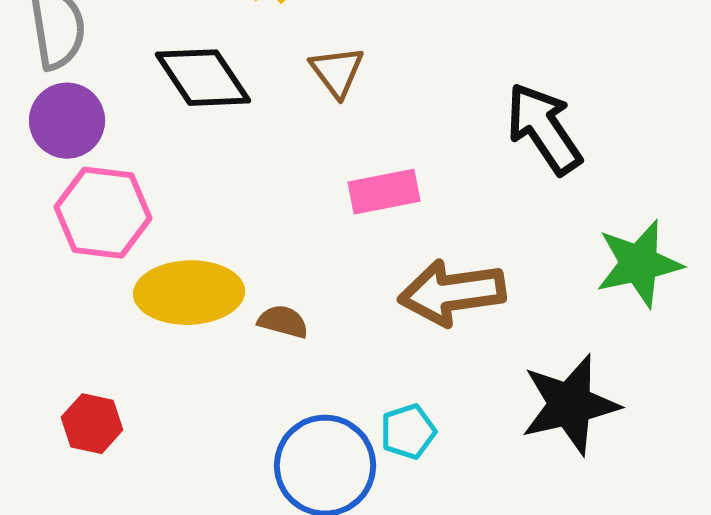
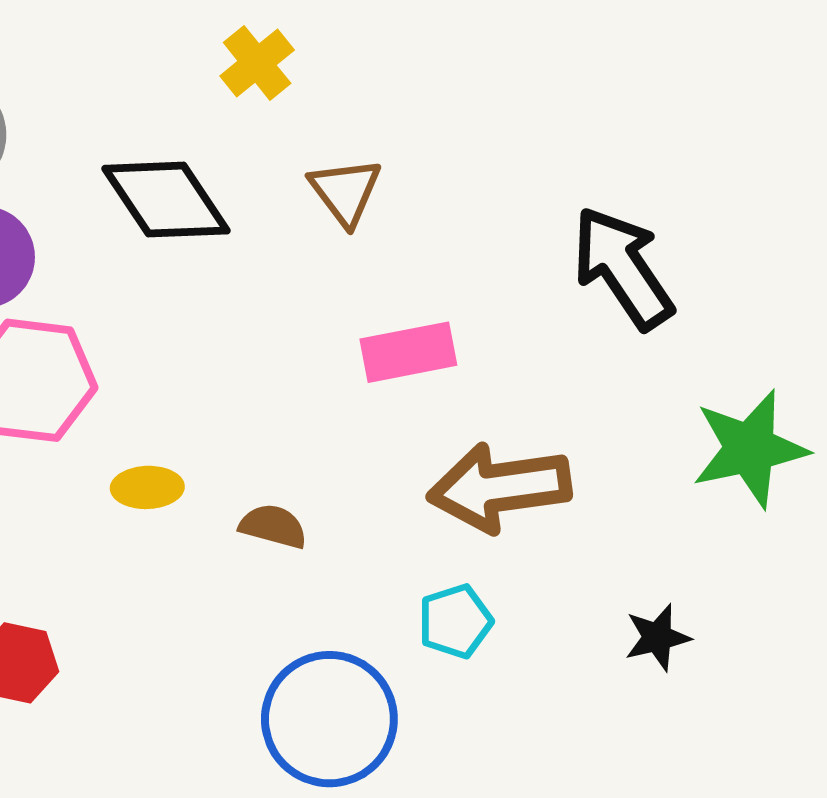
yellow ellipse: (189, 293) -> (147, 487), size x0.5
black star: (570, 405) -> (657, 637), size x0.5
cyan pentagon: (408, 432) -> (455, 621), moved

